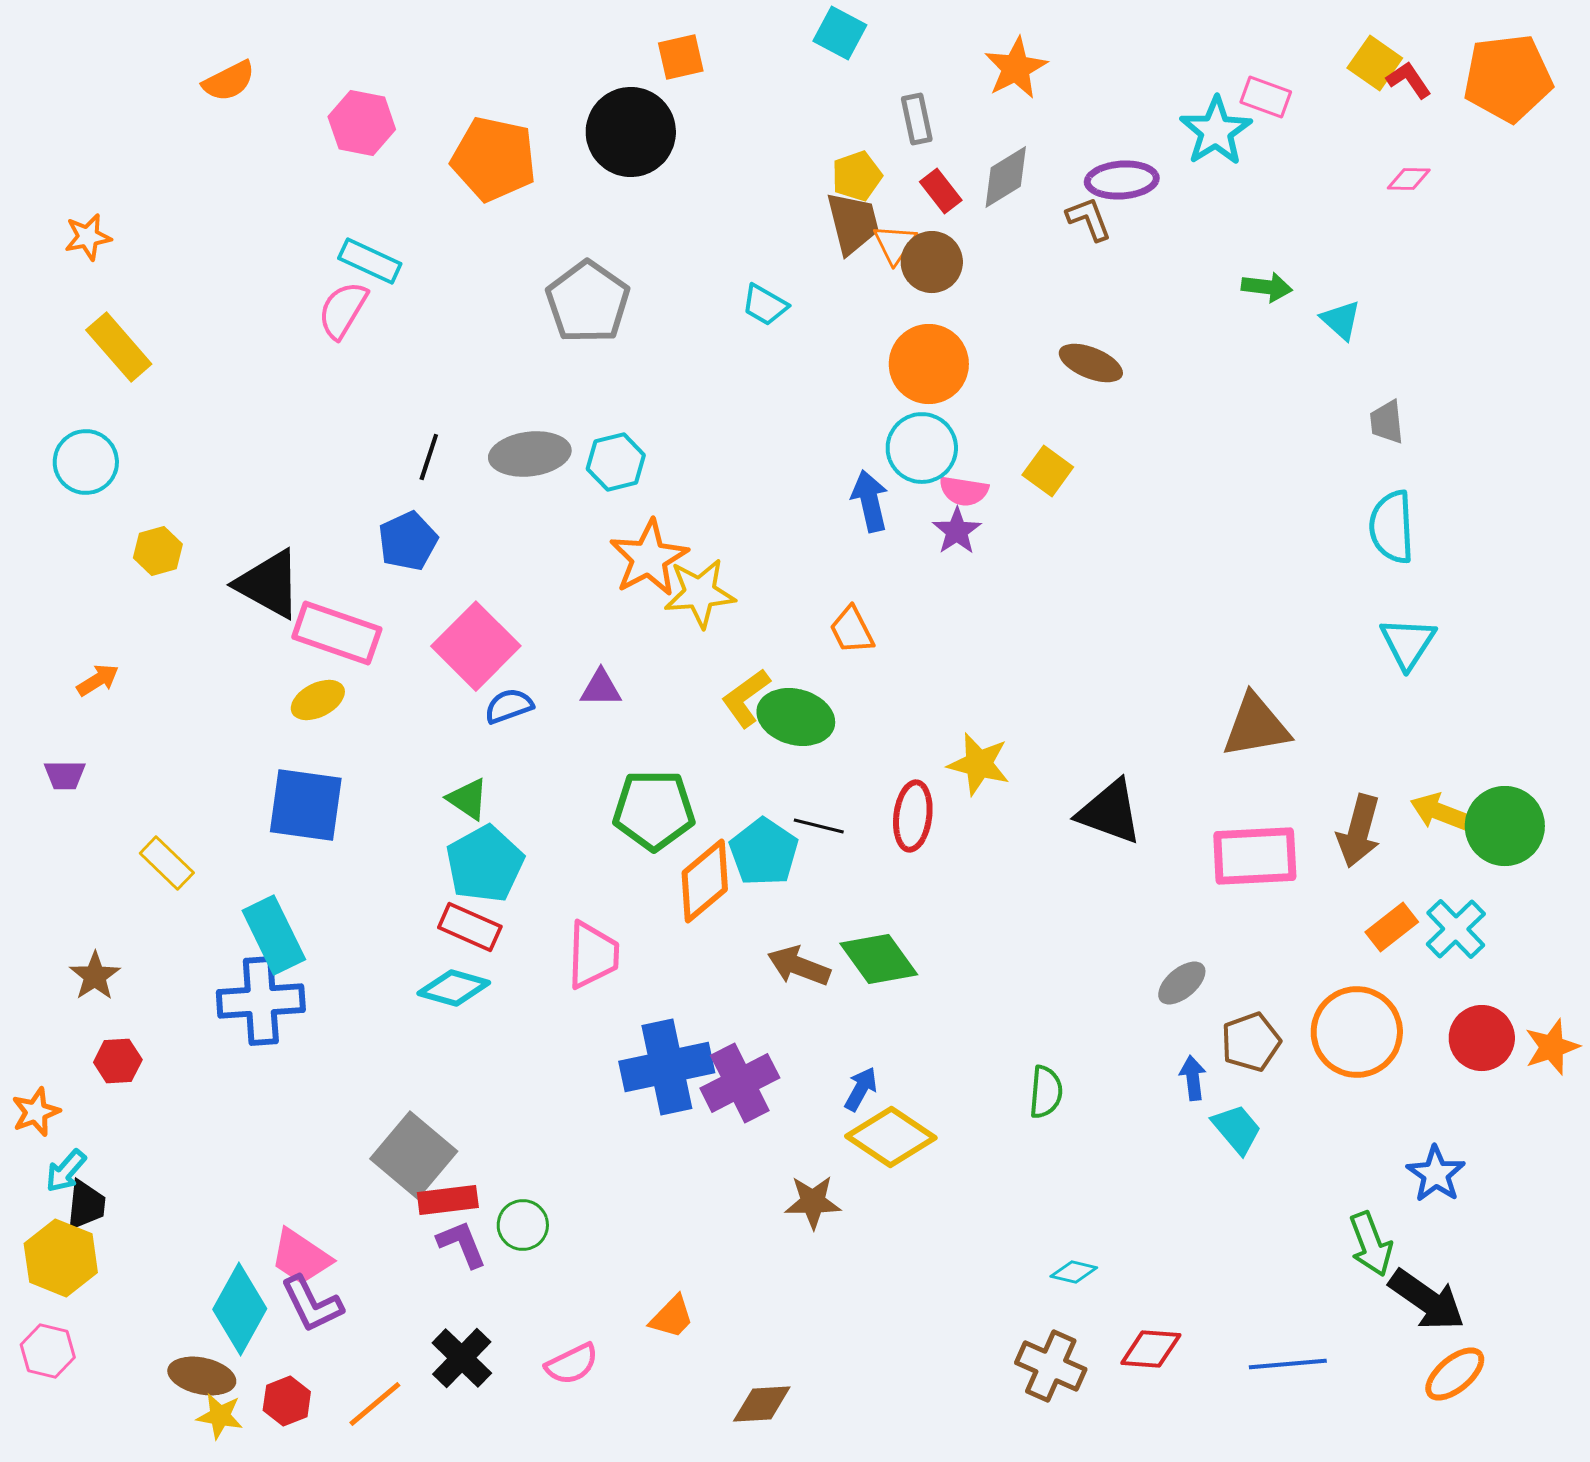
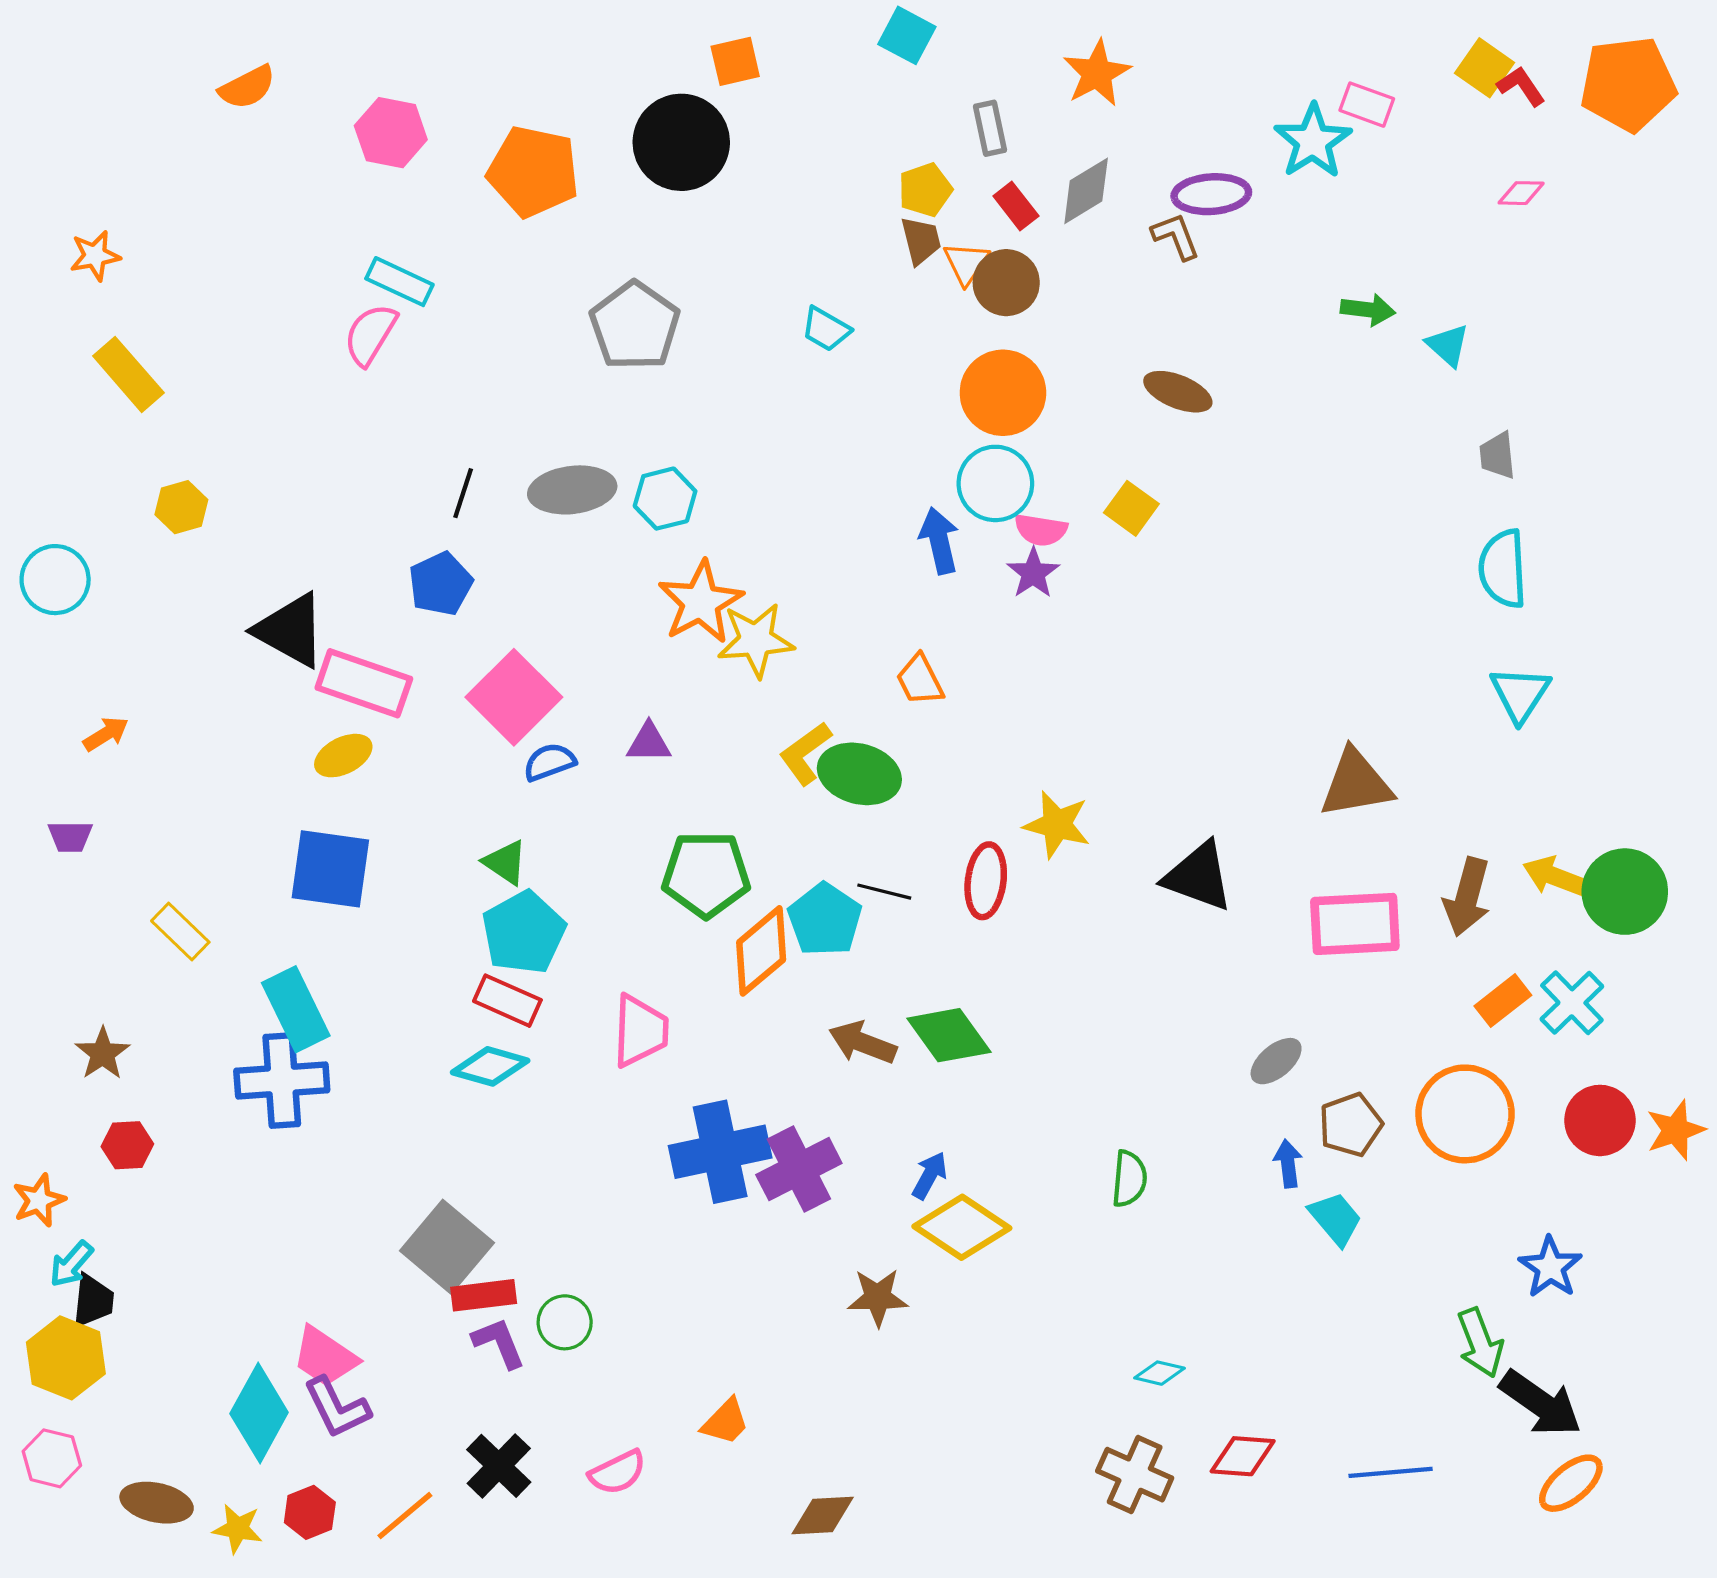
brown trapezoid: (853, 223) -> (921, 241), size x0.7
cyan circle: (86, 462) -> (55, 580), moved
yellow hexagon: (158, 551) -> (181, 507), moved
brown ellipse: (202, 1376) -> (157, 1503), moved

